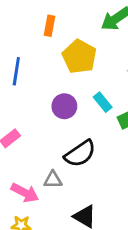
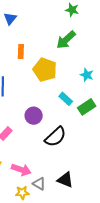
purple circle: (64, 106) -> (34, 116), moved
gray triangle: (53, 180) -> (39, 184), moved, turned 40

